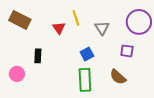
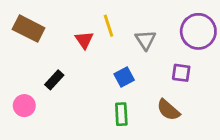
black rectangle: (38, 56) -> (54, 80), turned 40
green rectangle: (85, 80) -> (121, 114), size x0.7

